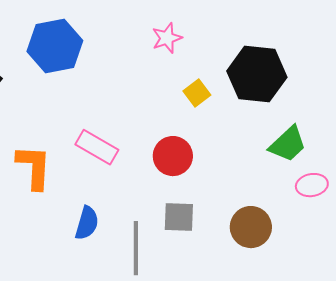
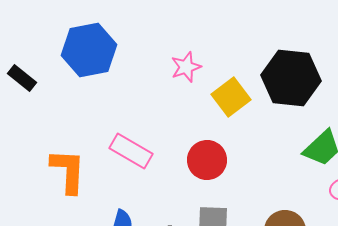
pink star: (167, 38) -> (186, 67), moved
yellow square: (197, 93) -> (231, 97), size x1.4

